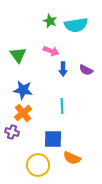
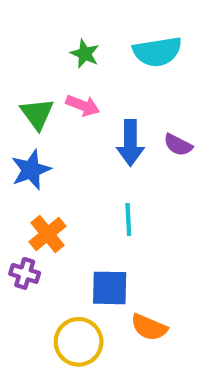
green star: (50, 21) -> (85, 54), moved
pink arrow: (51, 51) -> (83, 106), moved
blue arrow: (63, 69) -> (130, 143), size x1.5
blue star: (23, 90) -> (31, 170), moved, turned -30

